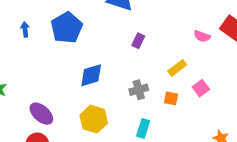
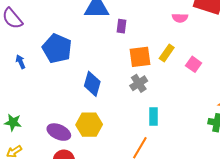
purple rectangle: (138, 41) -> (121, 26), moved
blue diamond: (91, 75) -> (92, 84), turned -40
orange square: (171, 98) -> (140, 57), moved, size x1.6
yellow hexagon: (94, 119) -> (89, 125), moved

